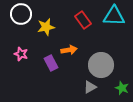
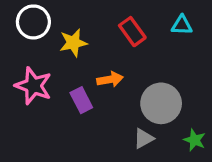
cyan triangle: (114, 16) -> (182, 25), size x0.6
pink star: (21, 54) -> (33, 86), size x1.6

